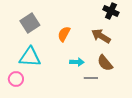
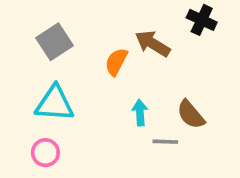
brown arrow: (101, 36) -> (153, 44), moved
cyan arrow: (77, 62) -> (140, 113), turned -96
pink circle: (16, 79) -> (45, 153), moved

